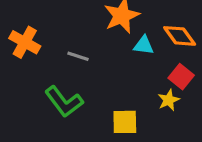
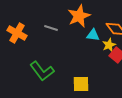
gray line: (78, 56) -> (51, 28), moved
yellow star: (169, 100) -> (109, 45), moved

